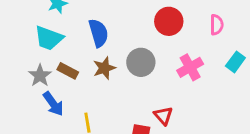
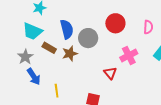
gray circle: (141, 62) -> (88, 38), moved
brown rectangle: (68, 71) -> (49, 48), moved
red triangle: (163, 116) -> (110, 73), moved

